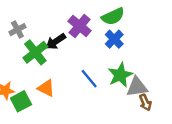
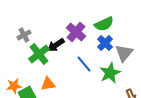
blue line: (89, 79) -> (84, 64), moved
gray triangle: (137, 87) -> (124, 53), moved, turned -42
orange triangle: (46, 88) -> (48, 84), turned -35

